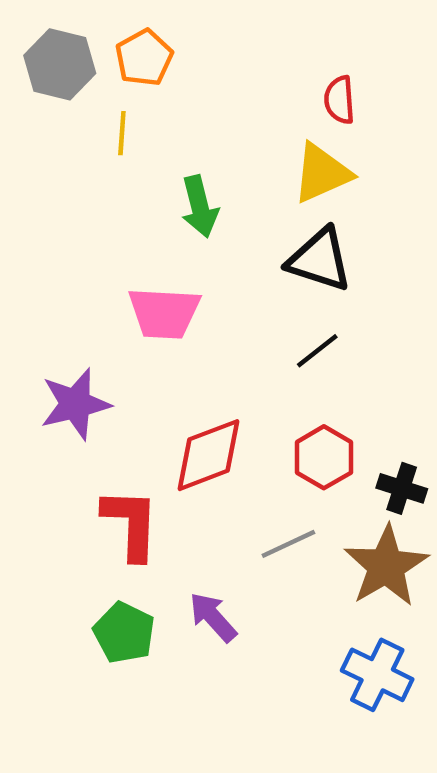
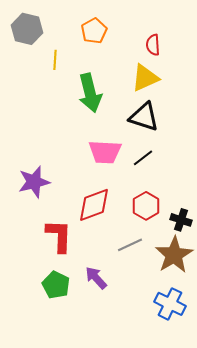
orange pentagon: (144, 58) -> (94, 31), moved
green arrow: (200, 206) -> (90, 93), size x1.4
pink trapezoid: (164, 313) -> (105, 152), moved

